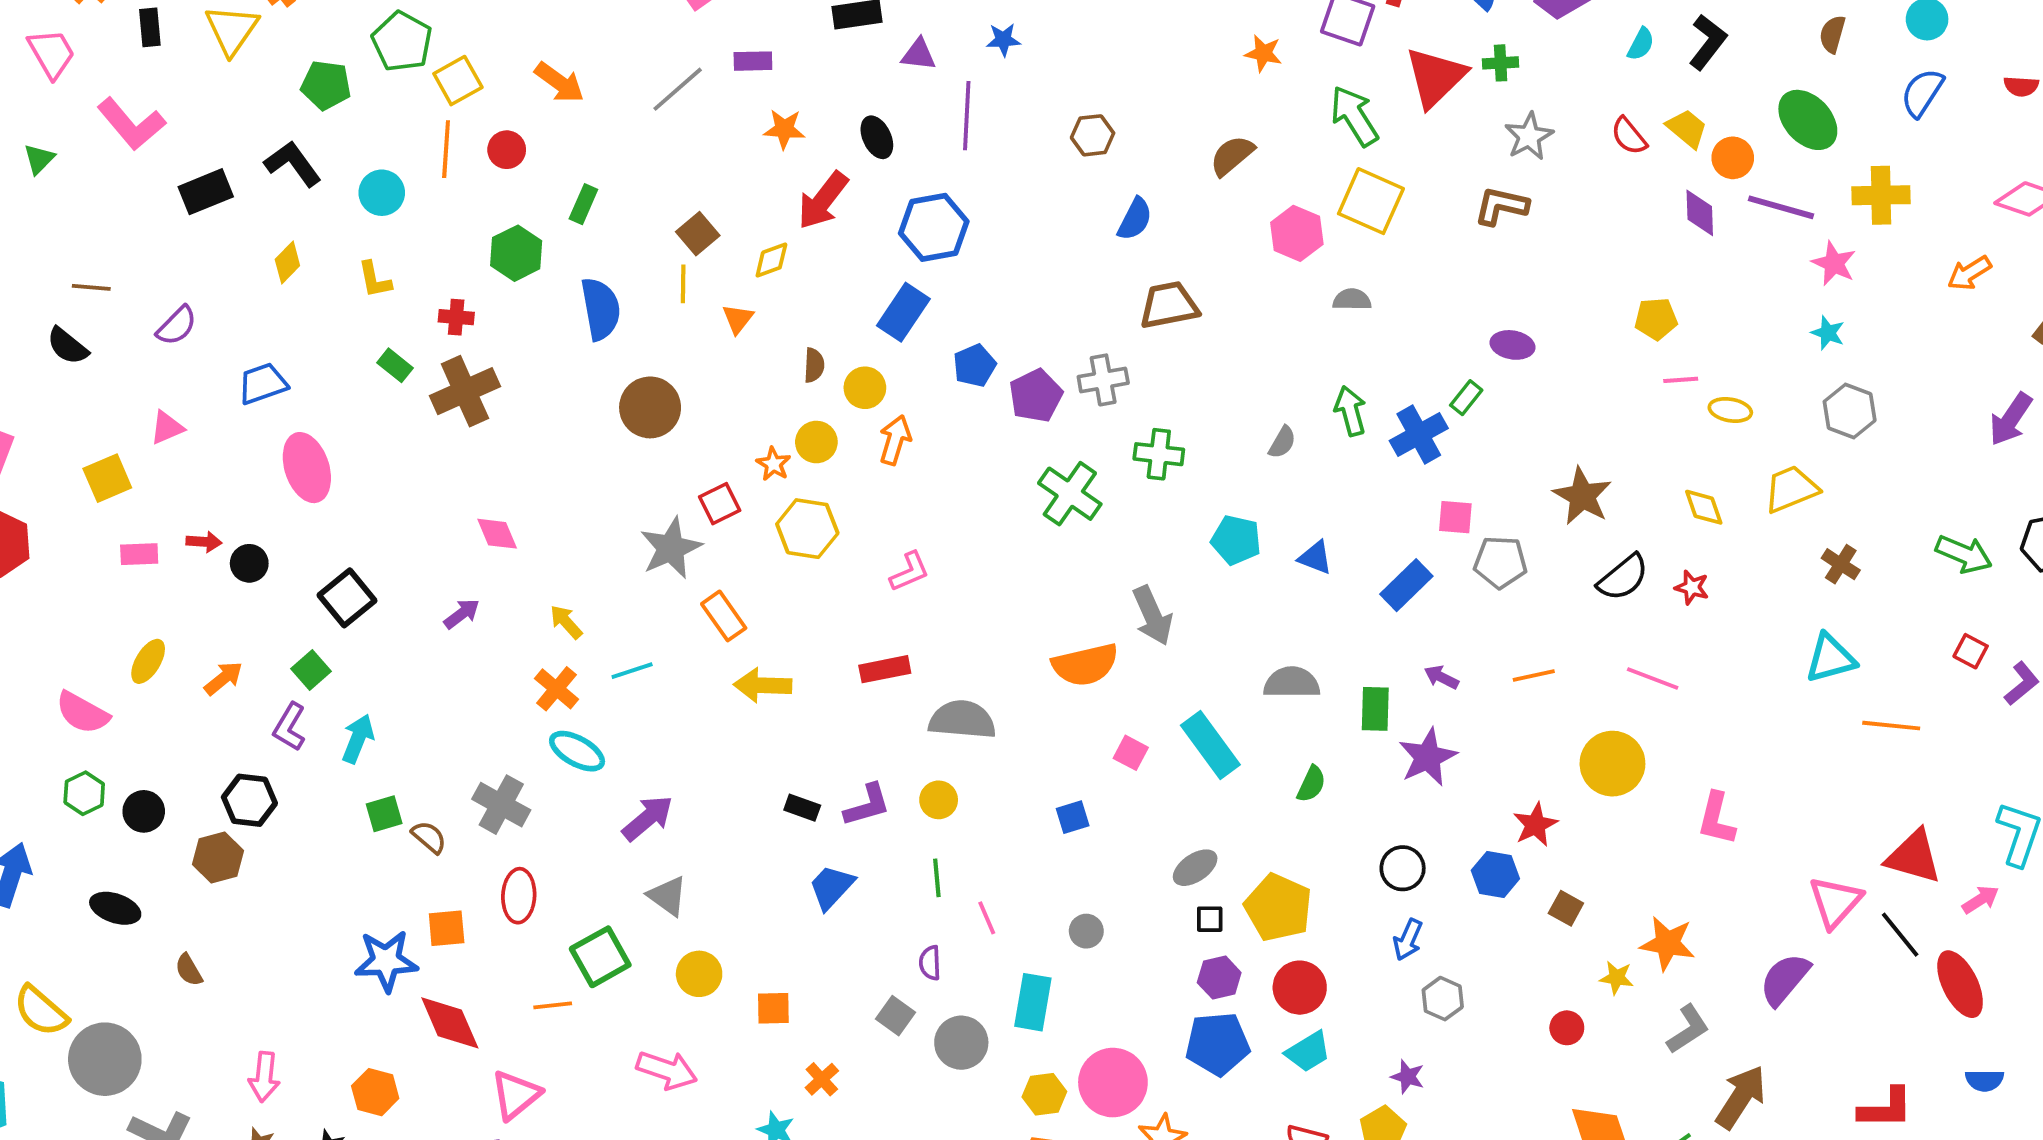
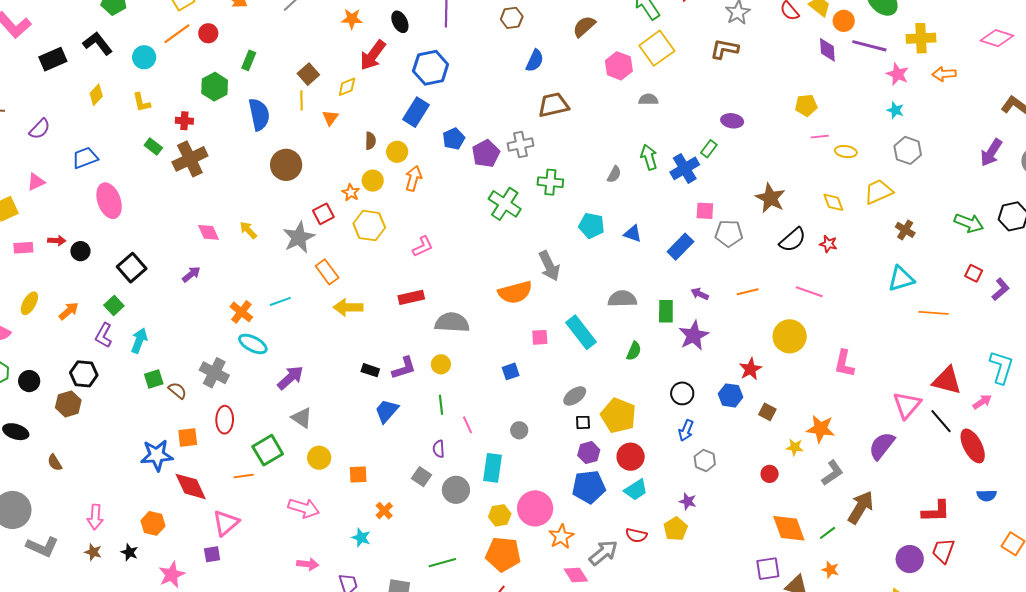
orange line: (446, 149) -> (177, 34), turned 52
yellow square: (1371, 201) -> (657, 48), turned 32
orange arrow: (1969, 273) -> (944, 74), moved, turned 30
yellow arrow: (566, 622) -> (248, 230), moved
pink square: (1131, 753) -> (540, 337), turned -30

